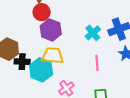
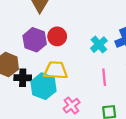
red circle: (42, 12) -> (57, 36), moved
purple hexagon: (51, 30) -> (35, 40), moved

